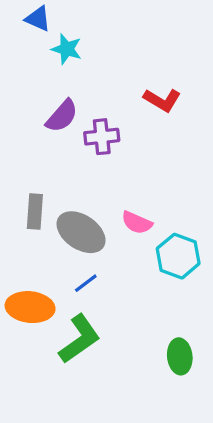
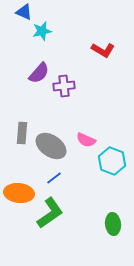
cyan star: (67, 49) -> (42, 31), turned -30
red L-shape: (162, 100) -> (103, 50), moved

